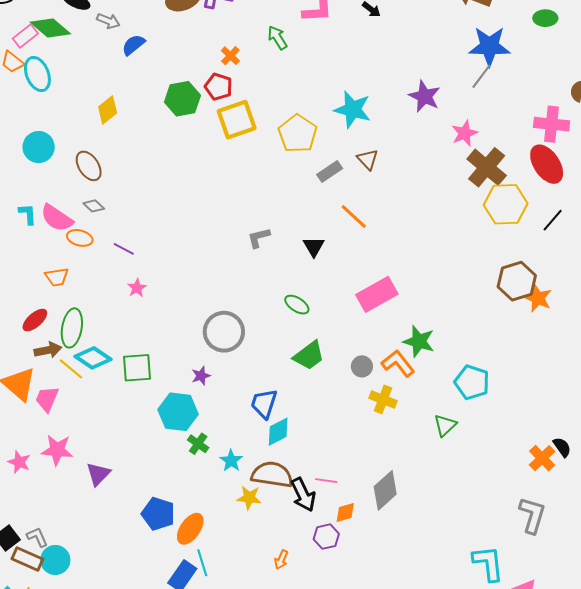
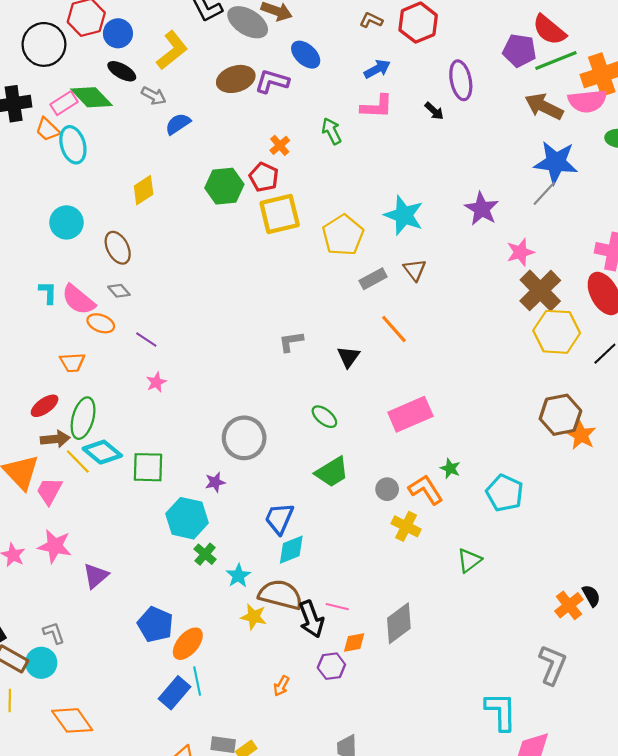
green star: (419, 341) -> (450, 468), size x0.6
cyan pentagon: (472, 382) -> (505, 493), moved
gray L-shape: (37, 537) -> (54, 633), moved

